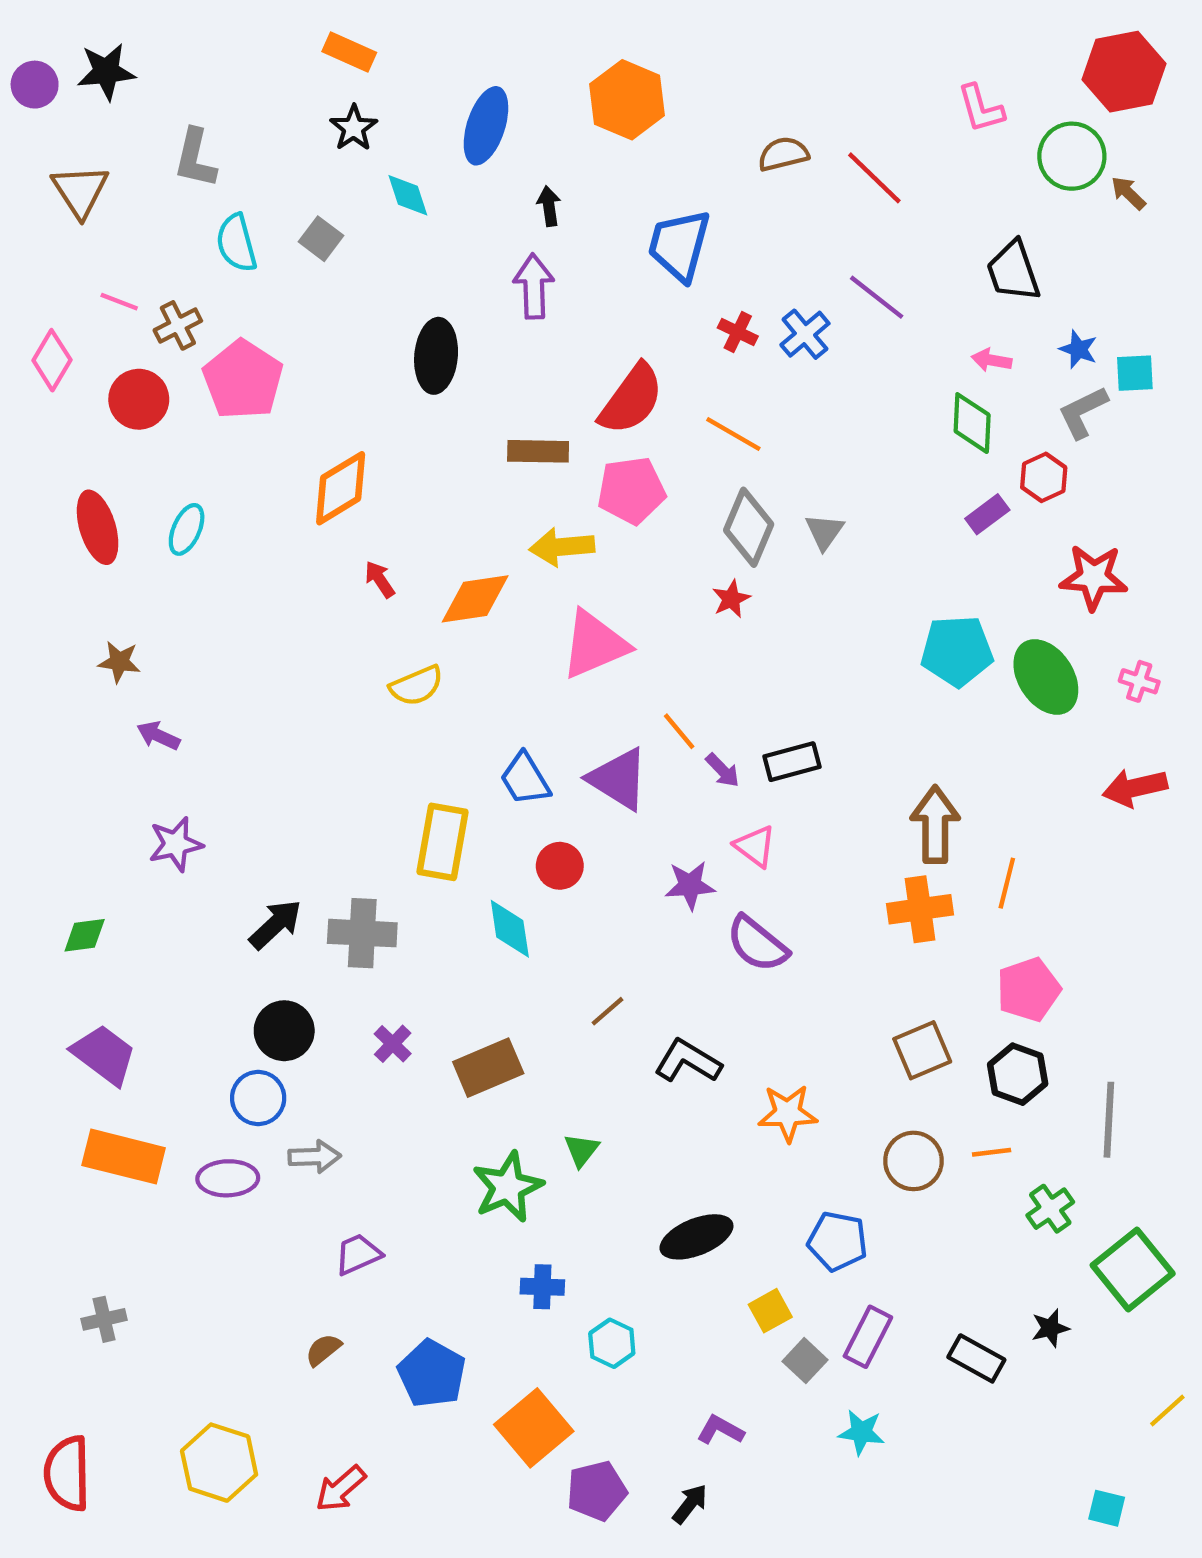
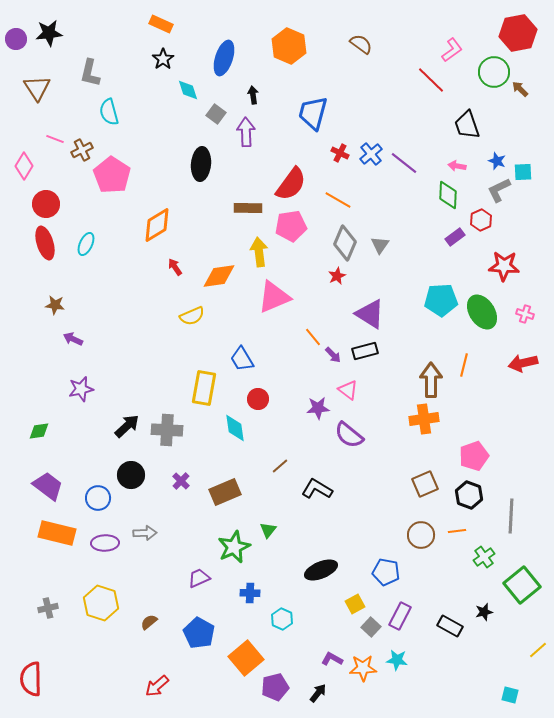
pink L-shape: (981, 108) -> (452, 50), turned -110
brown semicircle: (783, 154) -> (361, 44), moved, turned 50
red line: (874, 178) -> (431, 80), moved
gray square: (321, 239) -> (216, 114), moved
purple line: (877, 297) -> (404, 163), moved
red circle: (139, 399) -> (46, 204), moved
yellow arrow: (562, 547) -> (259, 252), turned 88
purple triangle: (618, 779) -> (370, 314), moved
orange line: (1007, 883) -> (464, 365), moved
blue circle: (258, 1098) -> (98, 498), moved
orange star: (788, 1113) -> (363, 668), moved
purple trapezoid: (358, 1254) -> (199, 578), moved
yellow hexagon: (219, 1463) -> (101, 603), moved

